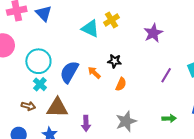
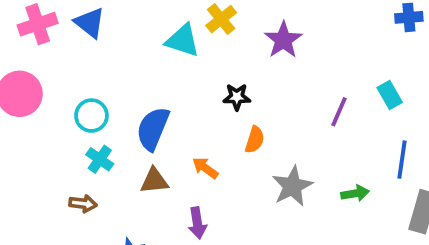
purple star: (153, 33) -> (283, 40), moved
cyan circle: (38, 61) -> (91, 116), size x0.7
orange arrow: (94, 73) -> (205, 168), moved
brown triangle: (57, 108) -> (154, 181), moved, size x0.7
gray star: (126, 121) -> (292, 186), moved

